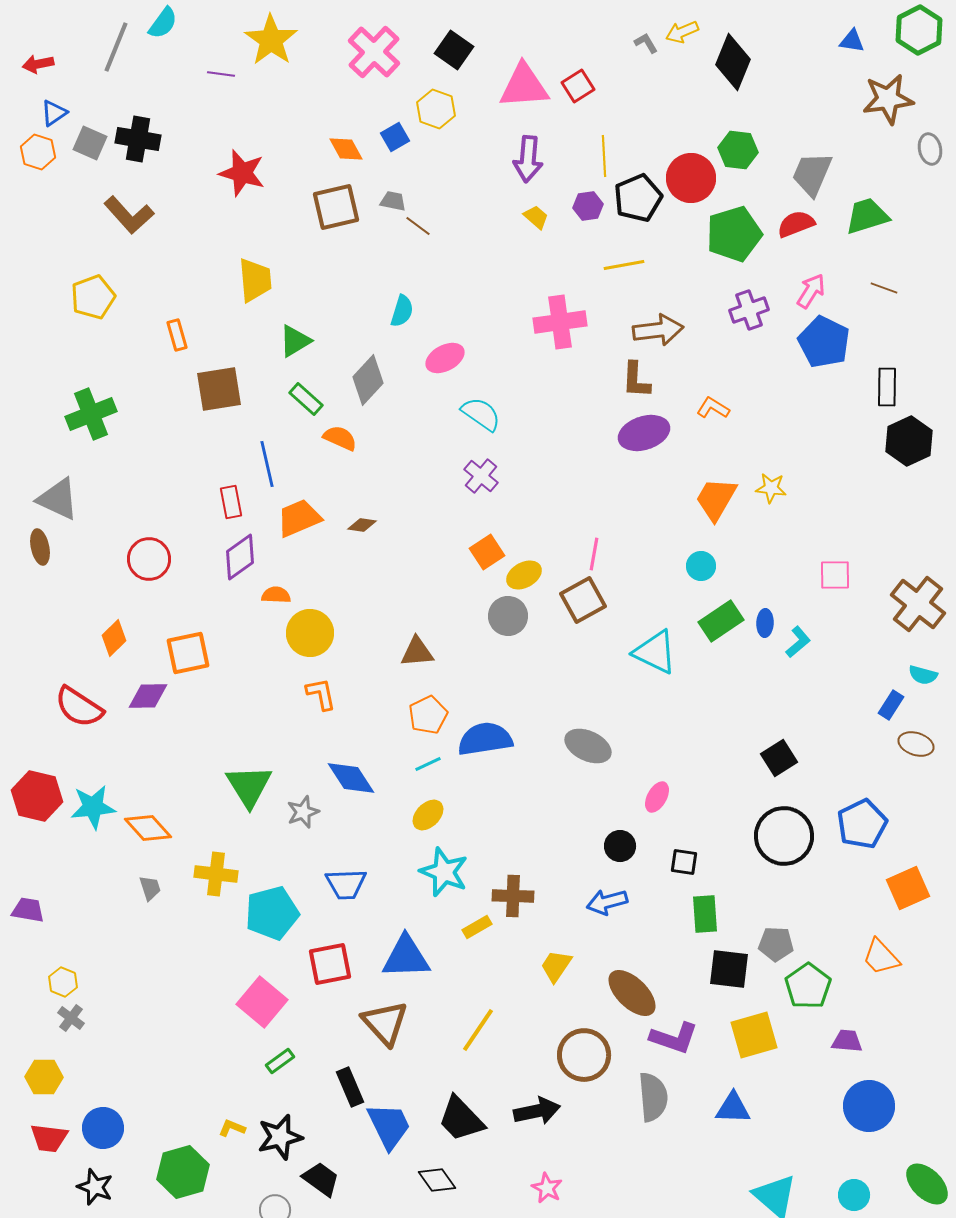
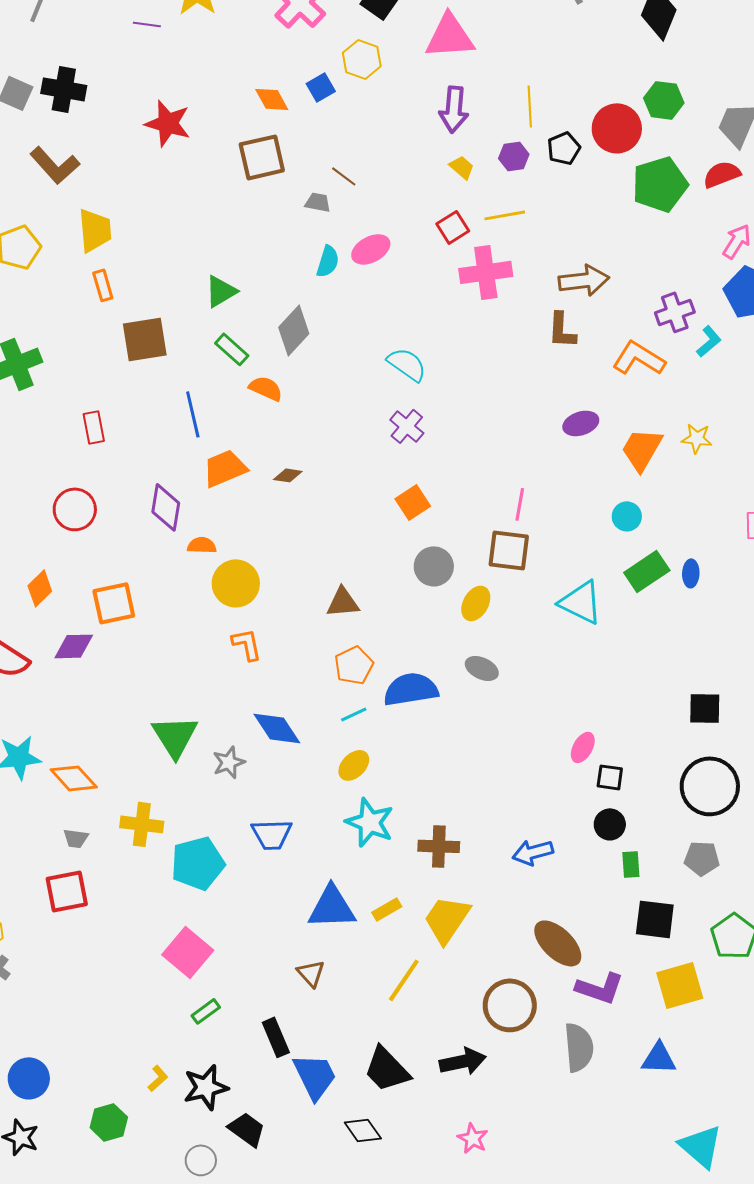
red square: (578, 86) -> (453, 227), moved
black pentagon: (638, 198) -> (564, 148), size x0.7
gray trapezoid: (393, 201) -> (318, 202), moved
yellow line: (624, 265) -> (505, 215), moved
yellow trapezoid: (255, 280) -> (95, 230), moved
purple cross: (749, 310) -> (675, 312), moved
pink ellipse: (445, 358) -> (371, 249), moved
orange L-shape: (713, 408) -> (639, 358), size x1.6
purple ellipse: (644, 433) -> (581, 423), moved, size x0.7
red rectangle: (231, 502) -> (94, 427), moved
purple diamond: (240, 557) -> (166, 507), turned -45
yellow ellipse: (524, 575) -> (476, 603), moved, turned -32
brown square: (583, 600) -> (509, 550), turned 36
cyan L-shape: (798, 642) -> (709, 341), moved
gray ellipse: (588, 746) -> (482, 668), moved, size x0.7
black square: (779, 758) -> (705, 708), turned 33
black circle: (620, 846) -> (610, 824), moved
black square: (684, 862) -> (610, 777), moved
gray trapezoid: (150, 888) -> (76, 838), turned 116
green rectangle: (705, 914) -> (631, 864), size x0.7
yellow rectangle: (477, 927) -> (387, 909), moved
gray pentagon: (776, 944) -> (702, 858), moved
red square: (330, 964) -> (67, 891), moved
yellow trapezoid: (556, 966) -> (447, 919), moved, size x1.5
brown triangle: (385, 1023) -> (311, 973), size x0.6
yellow L-shape: (232, 1128) -> (158, 1078), turned 116
green hexagon: (183, 1172) -> (109, 1122), size x0.7

